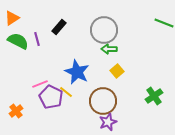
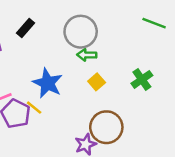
green cross: (154, 96) -> (142, 79), moved
brown circle: (103, 101) -> (106, 127), moved

